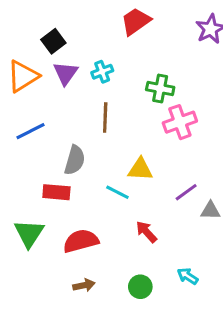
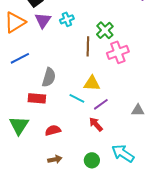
green cross: (160, 88) -> (105, 30), turned 36
brown line: (105, 117) -> (88, 46), moved
purple line: (186, 192) -> (101, 104), moved
red semicircle: (81, 241) -> (53, 130), size x0.7
cyan arrow: (188, 276) -> (123, 153), size x1.6

